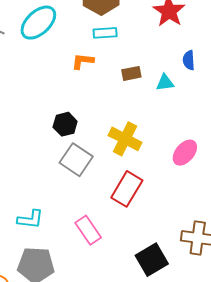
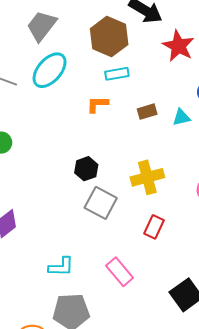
yellow cross: (125, 139) -> (147, 177), turned -36
red rectangle: (127, 189) -> (154, 227), size x0.7

